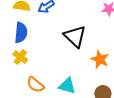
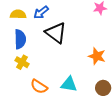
black triangle: (75, 36) -> (56, 33), moved

